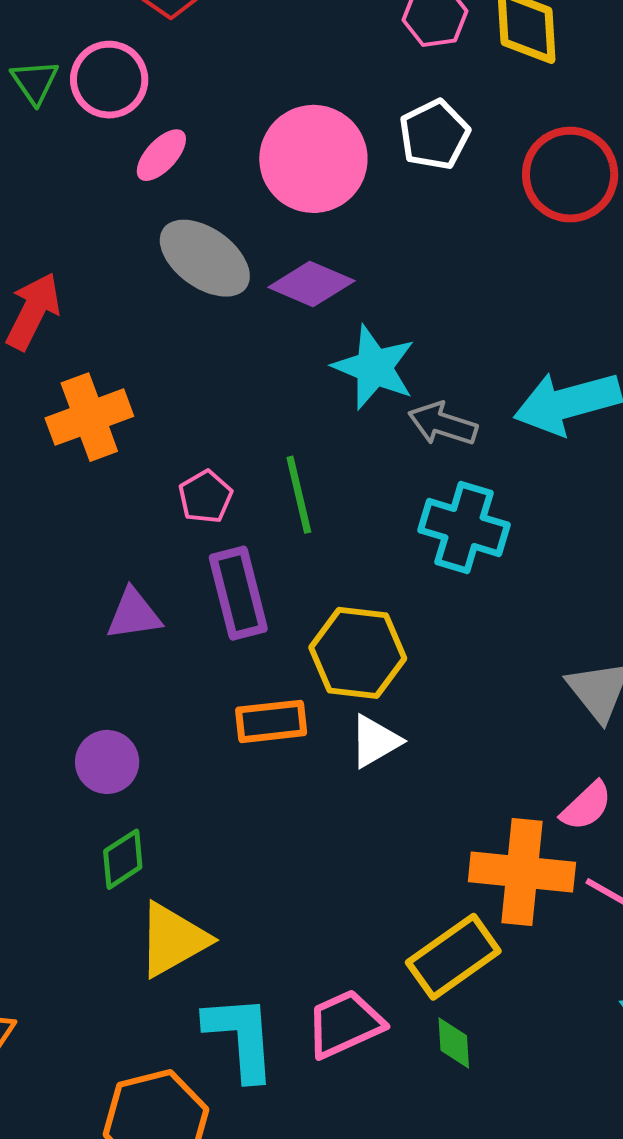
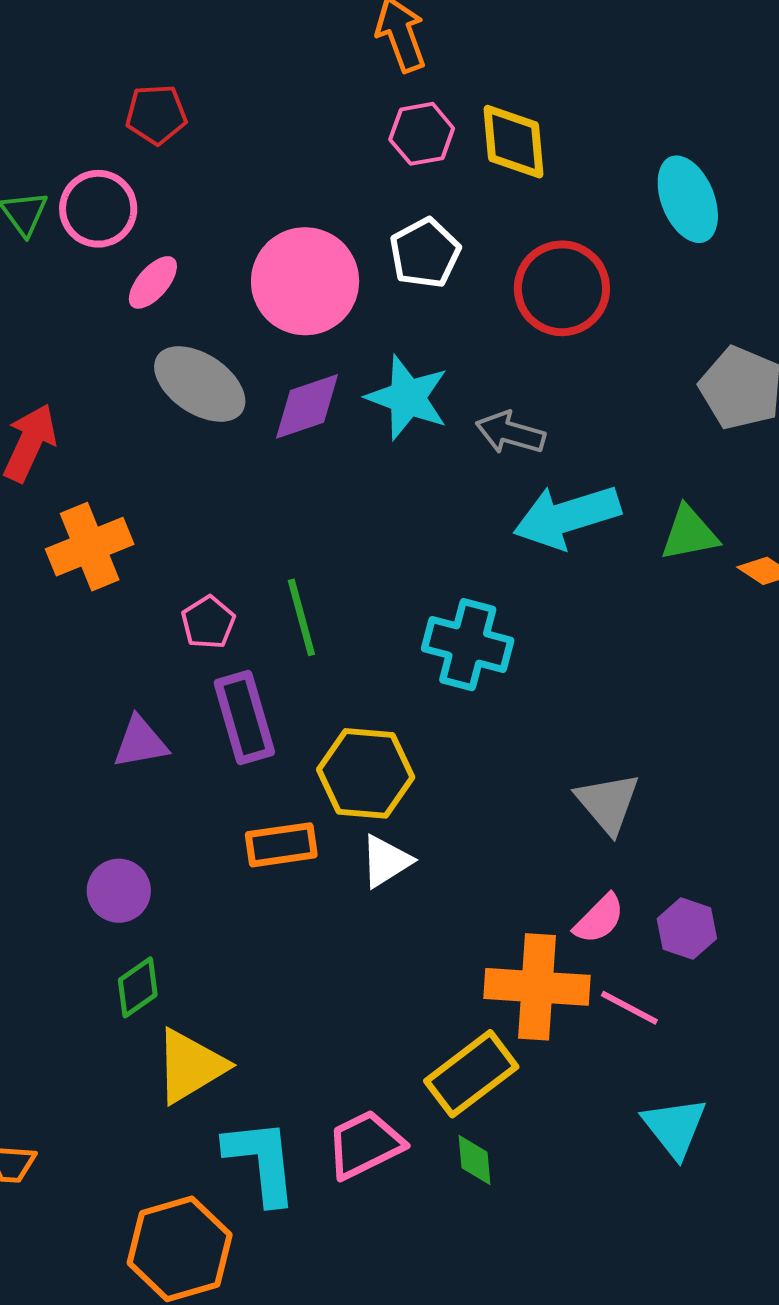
purple diamond: (311, 284) -> (307, 406), turned -40
cyan star: (374, 367) -> (407, 398), moved
gray arrow: (443, 424) -> (510, 433), moved

